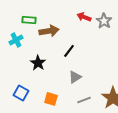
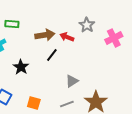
red arrow: (84, 17) -> (67, 37), moved
brown arrow: (49, 31) -> (45, 35), moved
gray triangle: (75, 77) -> (72, 81), moved

